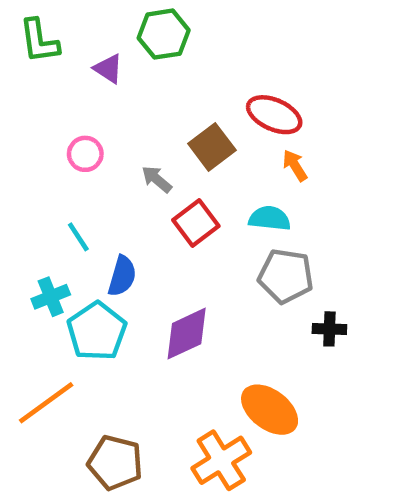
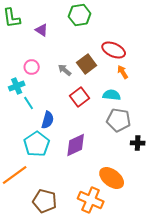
green hexagon: (164, 34) -> (80, 15), moved
gray arrow: (157, 179) -> (65, 70), moved
cyan cross: (51, 297) -> (17, 86), moved
orange cross: (221, 460) -> (91, 200), turned -35

